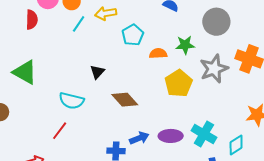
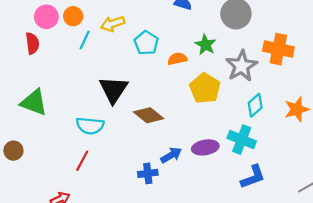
green star: (185, 45) -> (206, 45), turned -30
black triangle: (97, 72) -> (113, 90), size x1.8
cyan diamond: (236, 145) -> (255, 105), moved

